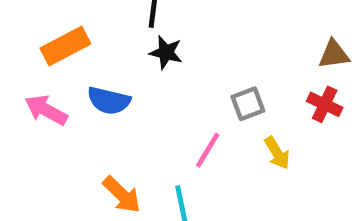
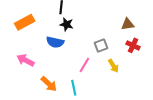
brown triangle: (334, 54) -> (128, 24), moved
blue semicircle: (109, 101) -> (55, 42), moved
pink arrow: (46, 110) -> (26, 60), moved

